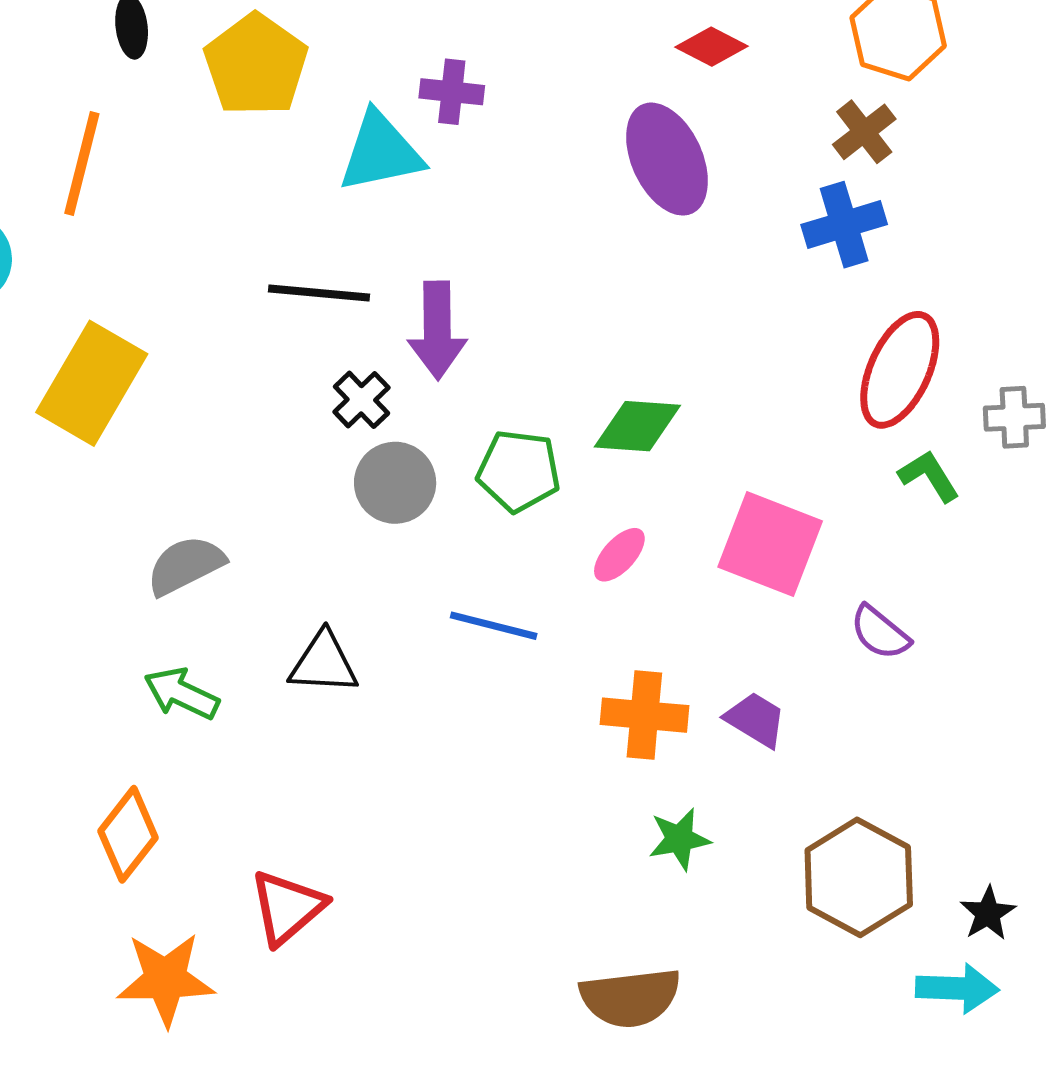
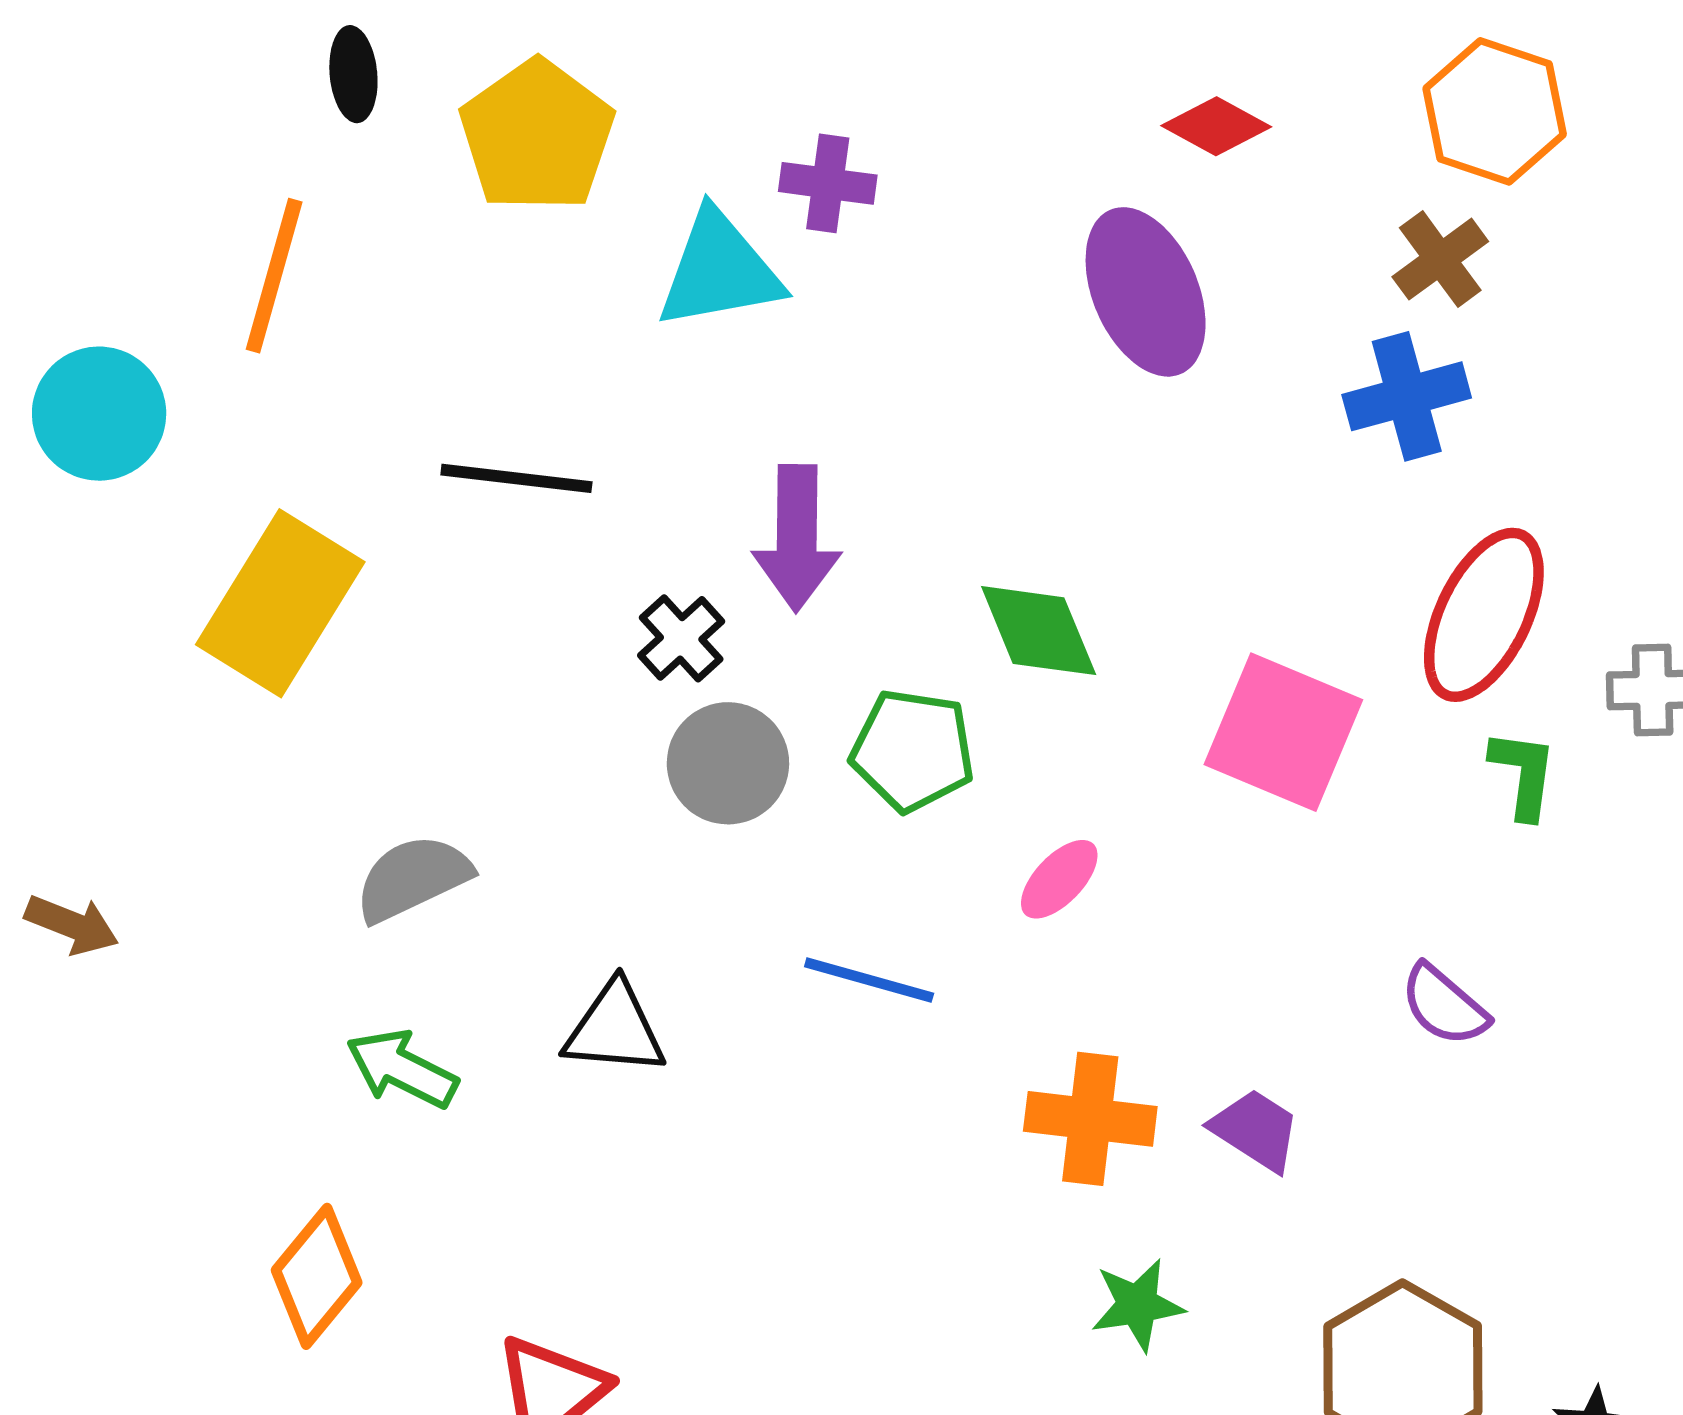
black line: (319, 293) -> (516, 478), moved
green diamond: (637, 426) -> (1039, 631), moved, turned 62
green L-shape: (929, 476) -> (1523, 774), turned 38
pink square: (770, 544) -> (1283, 732), moved

